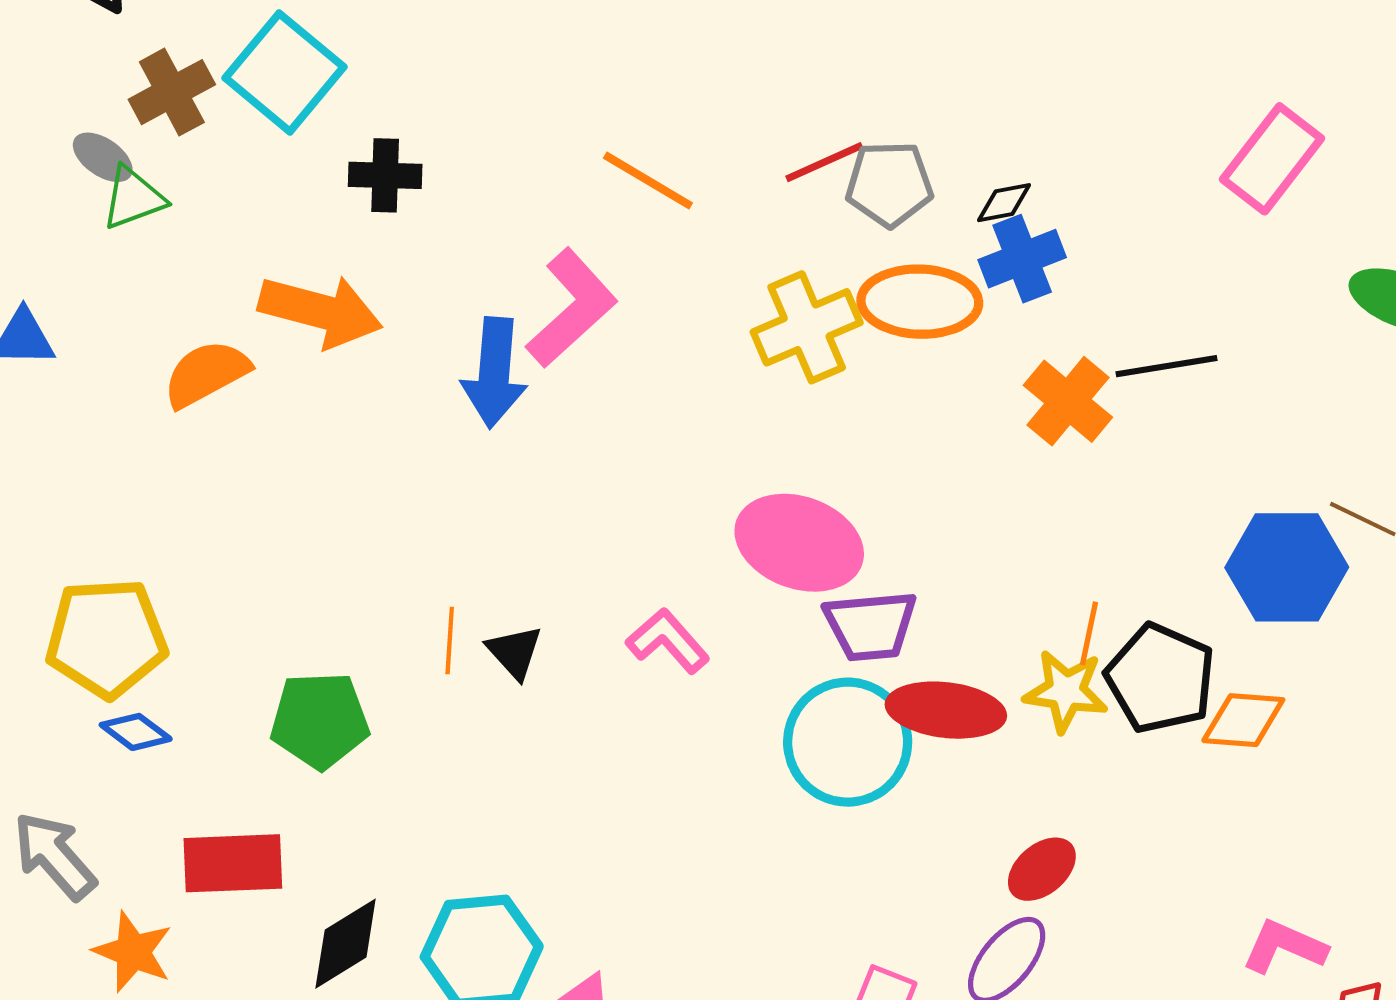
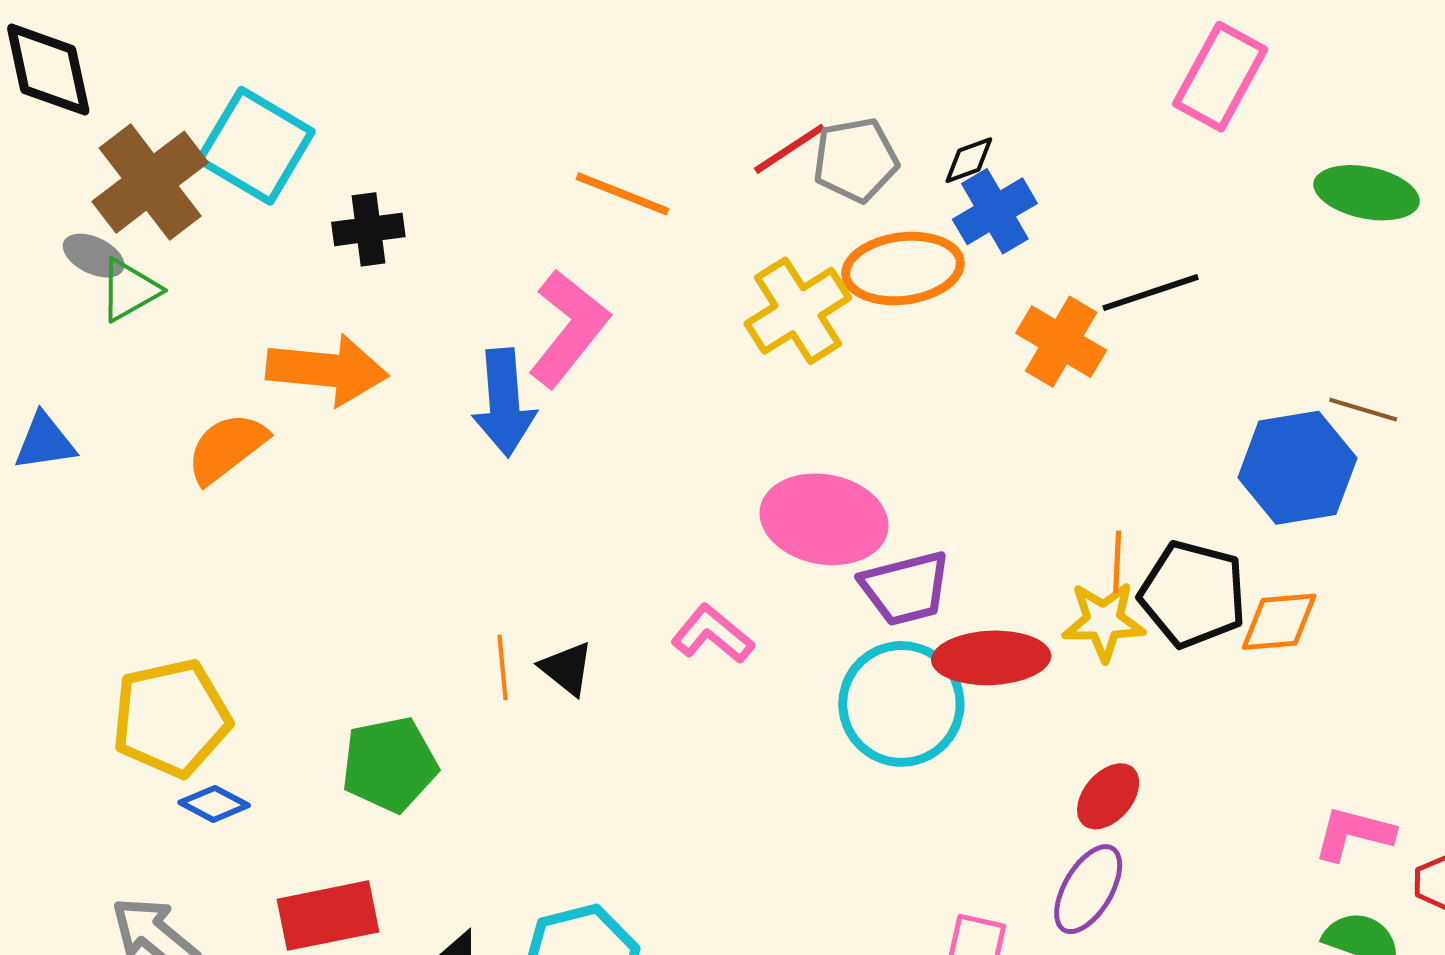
brown cross: (172, 92) -> (150, 182), size x1.4

